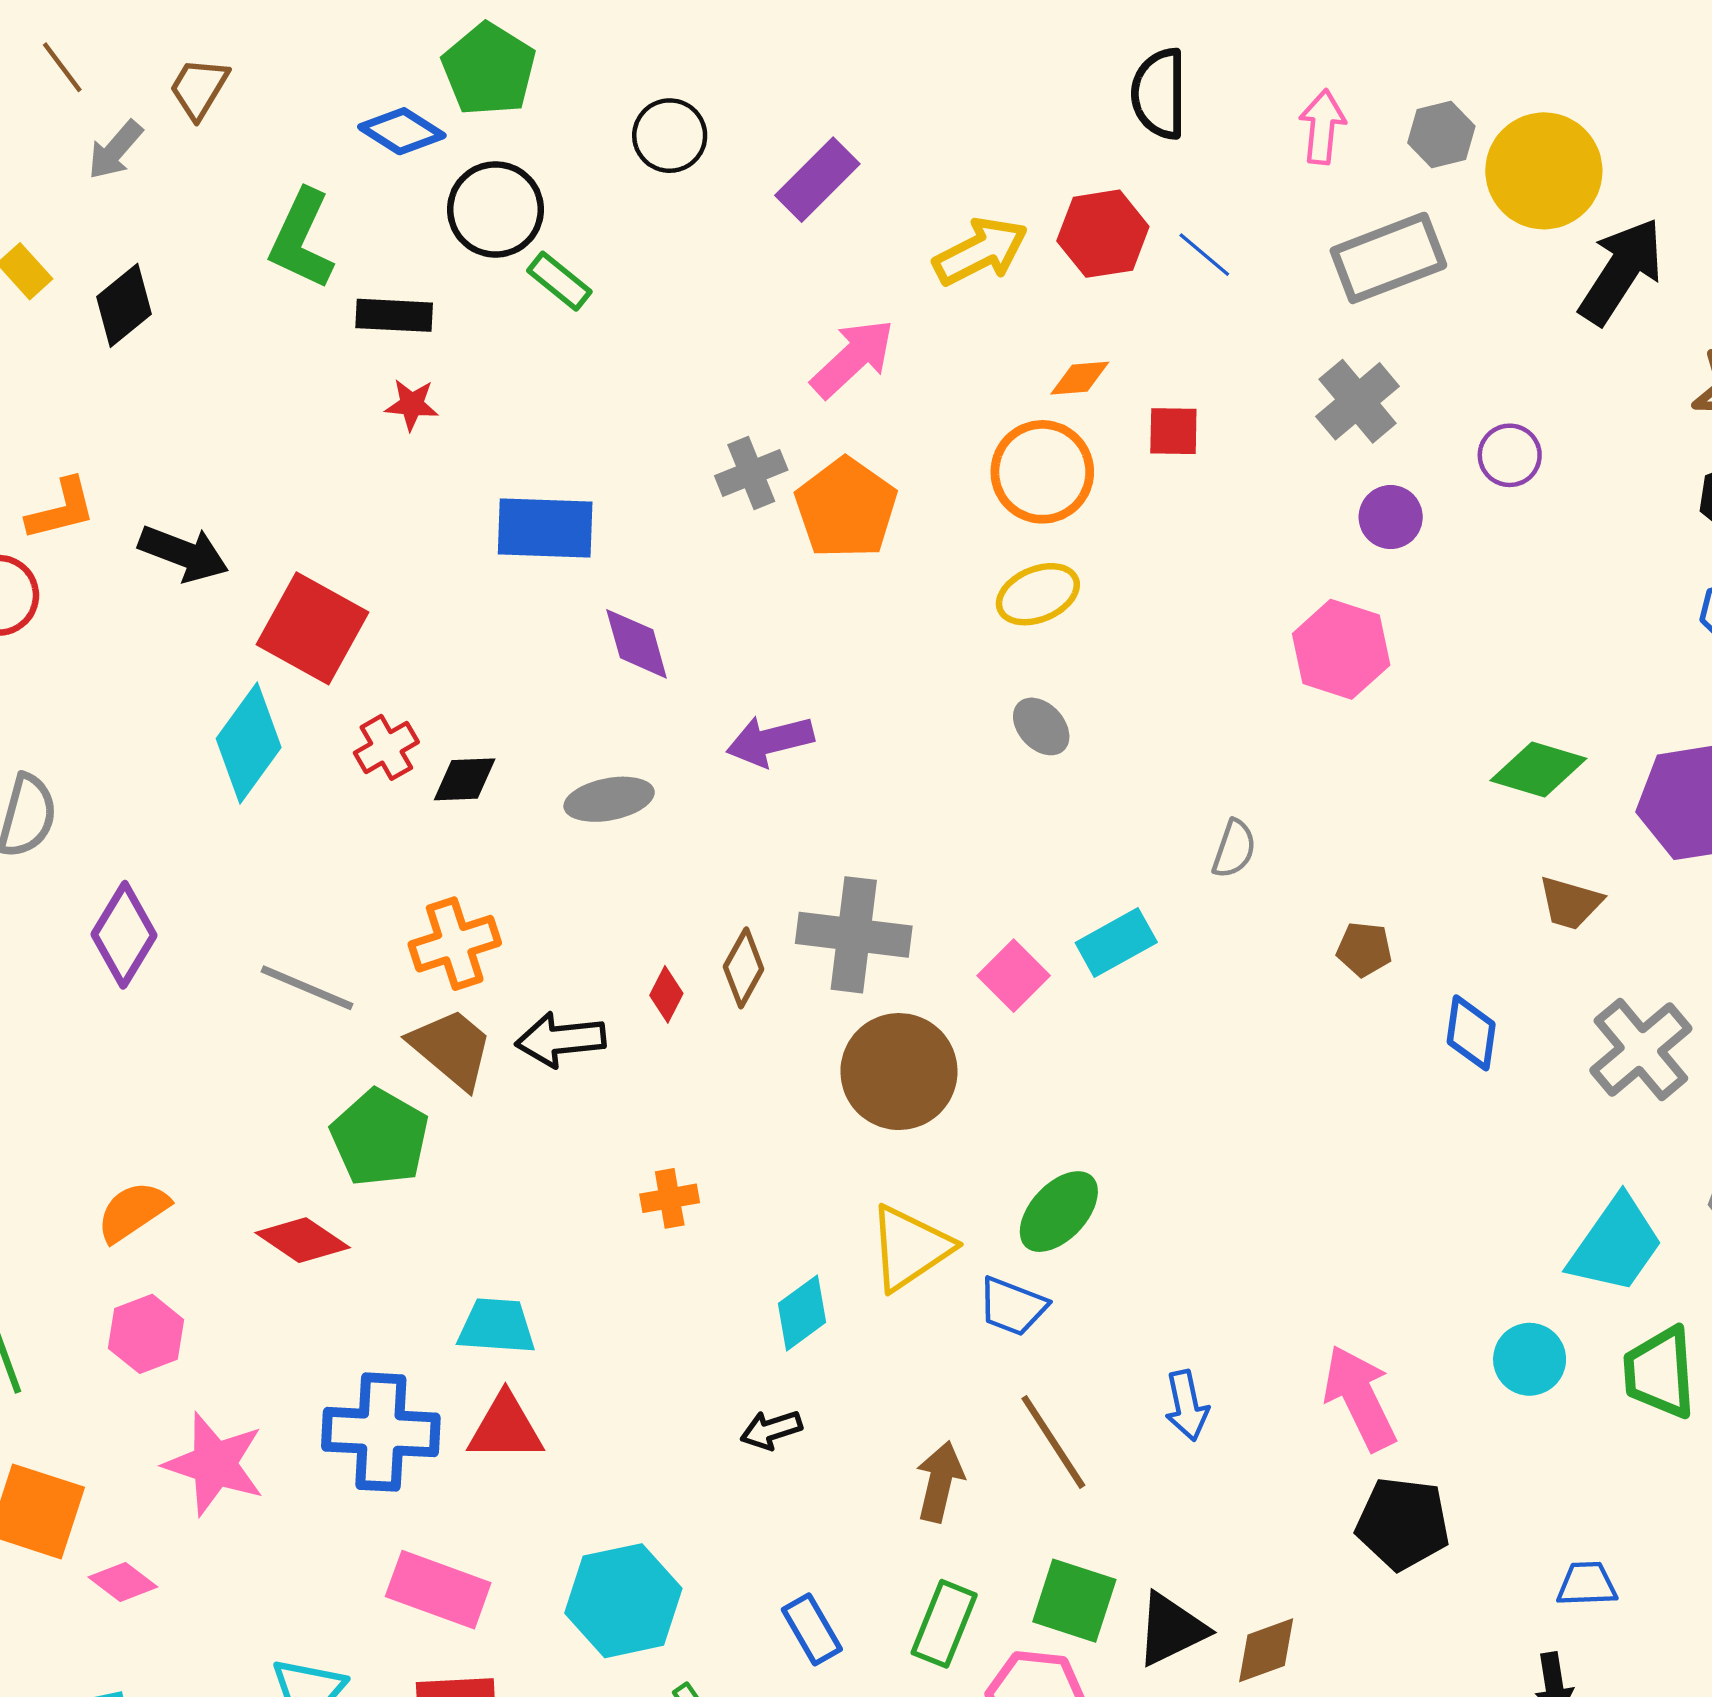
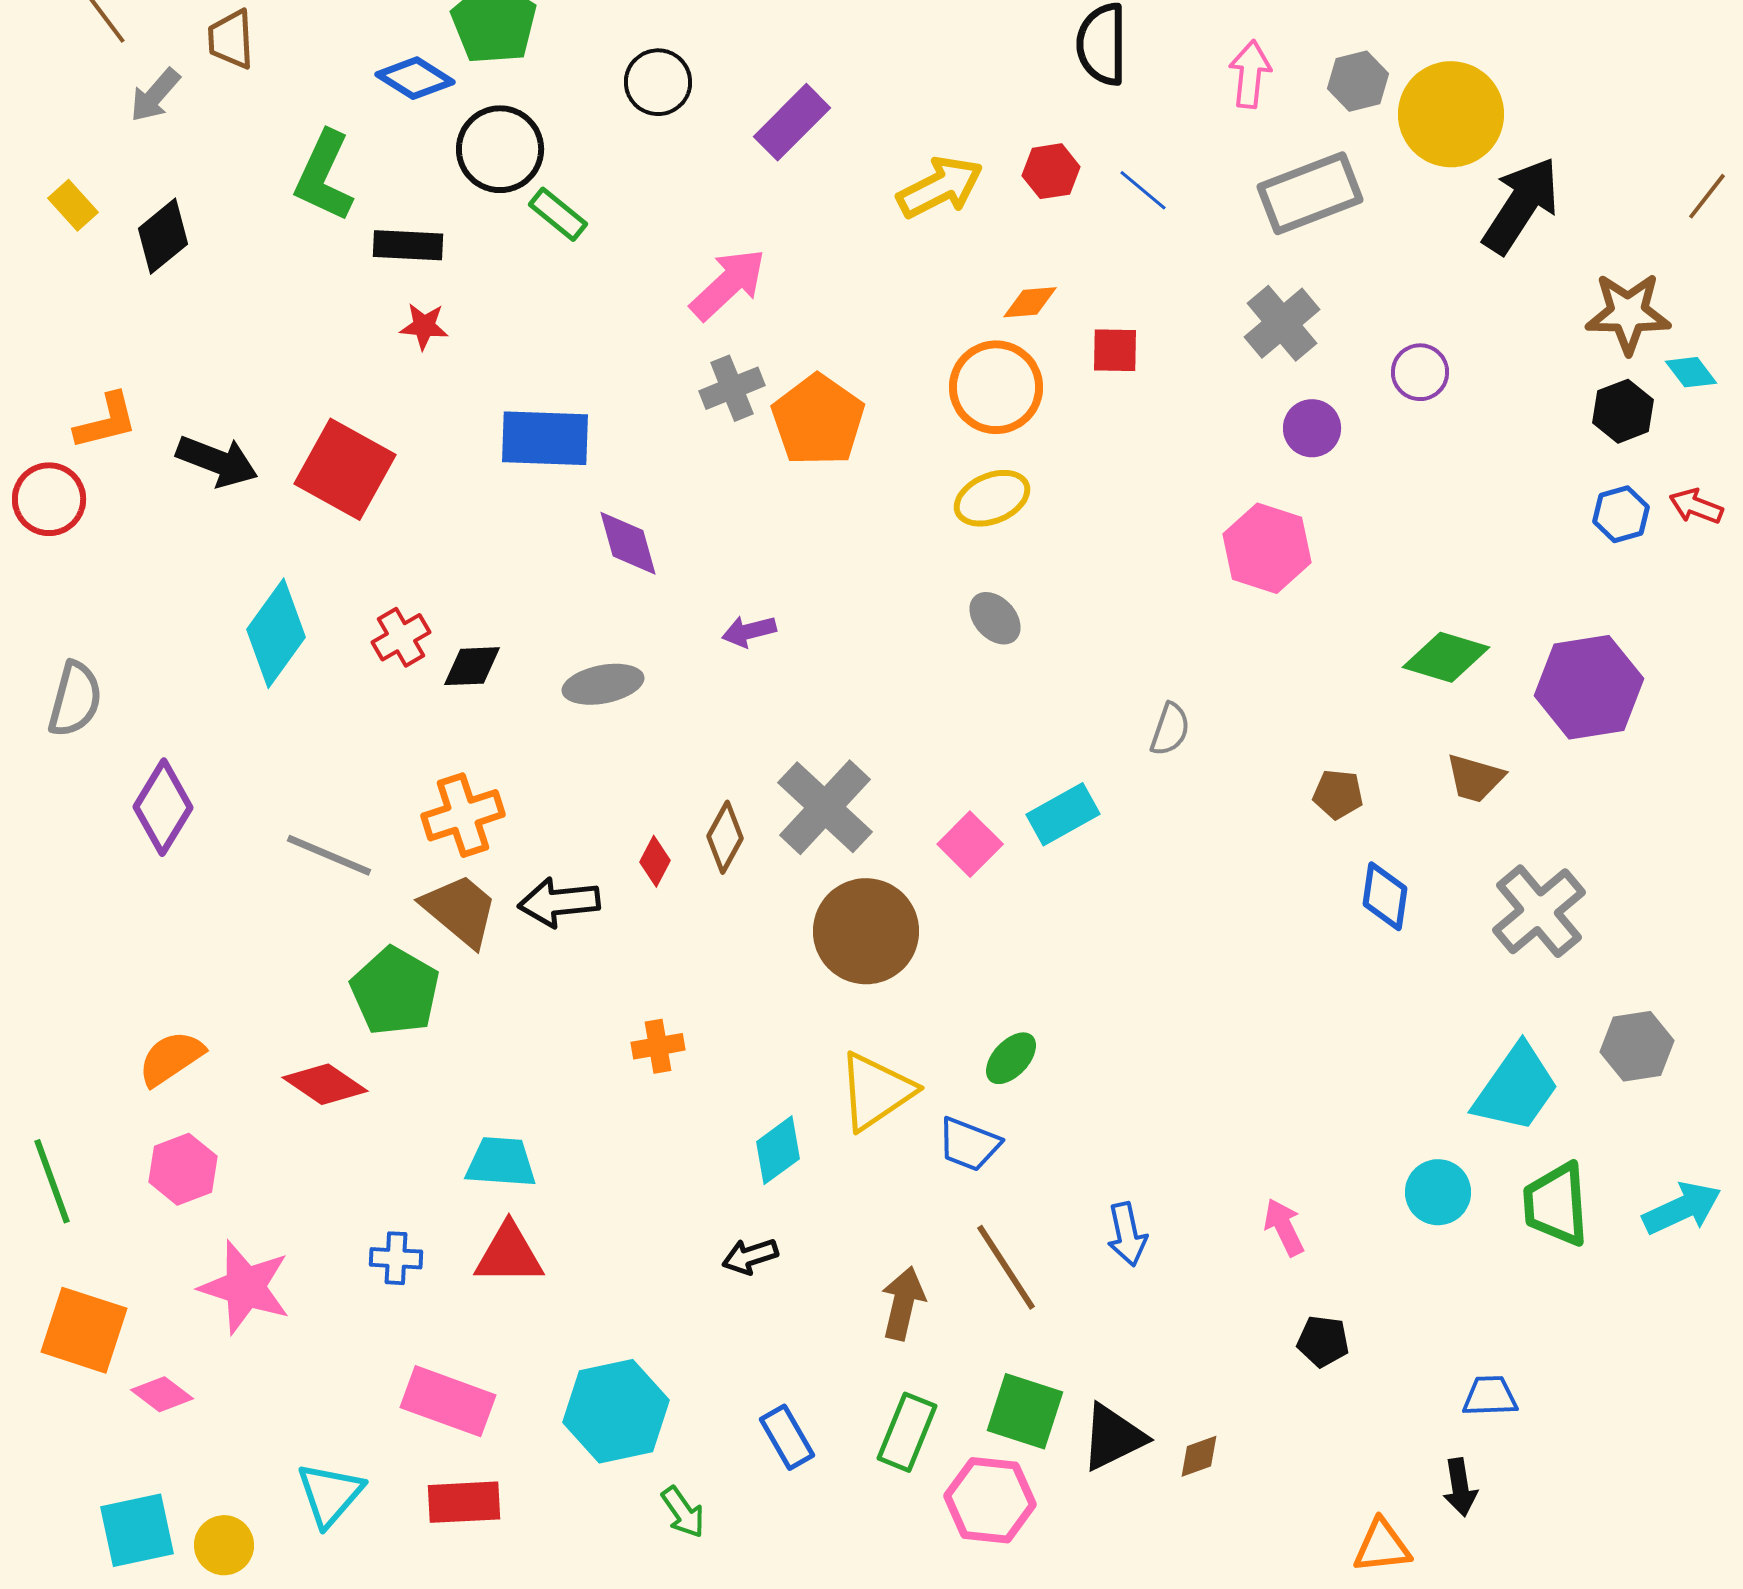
brown trapezoid: (199, 88) -> (231, 39), turned -34
red hexagon: (1103, 234) -> (1051, 171), size x0.7
pink arrow: (853, 358) -> (728, 284), moved
red square: (313, 628) -> (345, 469), moved
purple arrow: (770, 741) -> (749, 631), size x0.7
gray cross: (854, 935) -> (825, 807), turned 36
brown pentagon: (1364, 949) -> (1338, 794), moved
green ellipse: (1059, 1212) -> (1011, 1058), size x0.7
pink arrow: (1360, 1398) -> (1284, 1227), size x0.6
blue cross: (381, 1432) -> (396, 1258), size x0.5
black pentagon: (1403, 1524) -> (1323, 1341), size x0.6
brown diamond: (1266, 1650) -> (1199, 1456), size x0.7

